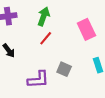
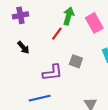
green arrow: (44, 16) -> (68, 16), moved

